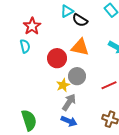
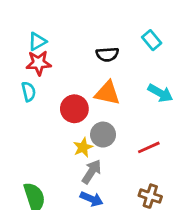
cyan triangle: (67, 11) -> (37, 42), moved
black semicircle: (80, 20) -> (107, 54), turned -35
red star: (32, 26) -> (39, 63), turned 30

